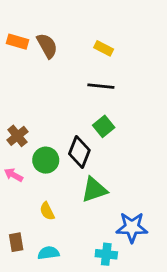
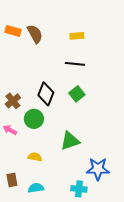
yellow rectangle: (104, 48) -> (77, 36), turned -32
black diamond: (79, 152) -> (46, 94), moved
yellow semicircle: (47, 211) -> (35, 157), turned 128

